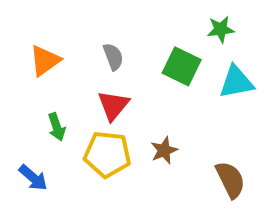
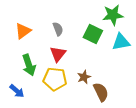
green star: (221, 29) -> (113, 15), size x1.5
green arrow: (57, 127) -> (29, 65), size x1.5
brown semicircle: (230, 180) -> (101, 92), moved

